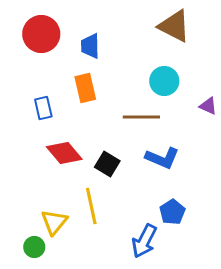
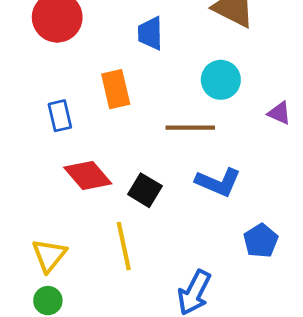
blue trapezoid: (90, 46) -> (150, 33), moved
blue pentagon: (172, 212) -> (261, 241), moved
yellow triangle: (54, 222) -> (49, 255), moved

